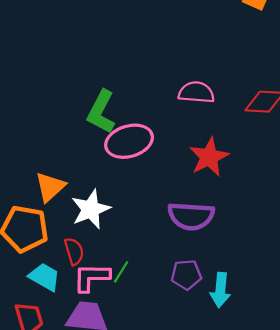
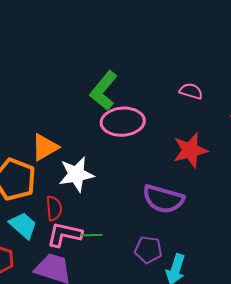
pink semicircle: (196, 92) -> (191, 91), size x0.7
green line: (121, 272) -> (91, 235), turned 45

